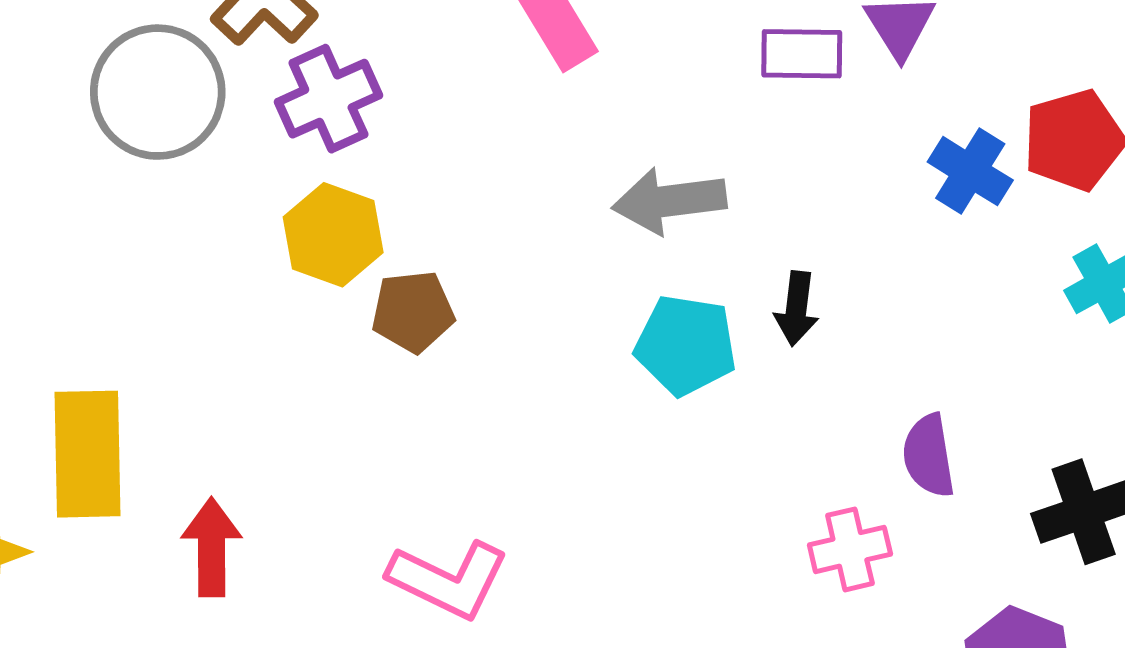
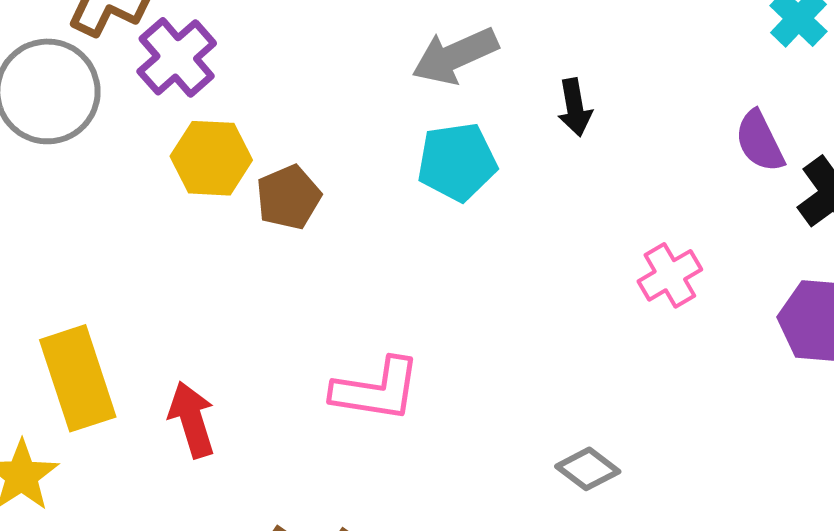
cyan pentagon: (686, 345) -> (457, 162), moved
purple semicircle: (929, 456) -> (760, 141), moved

